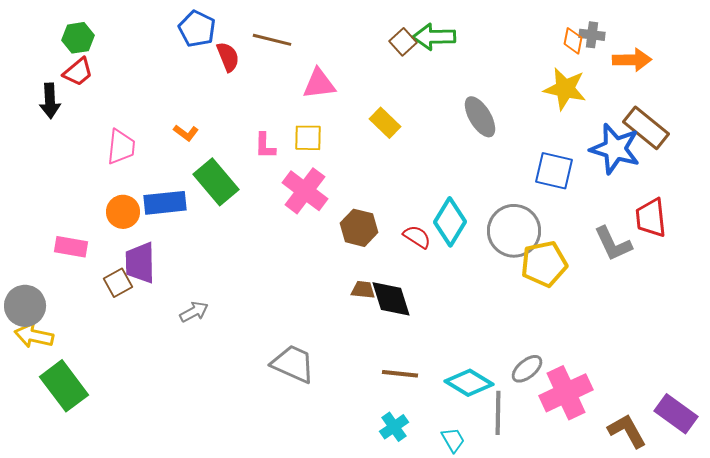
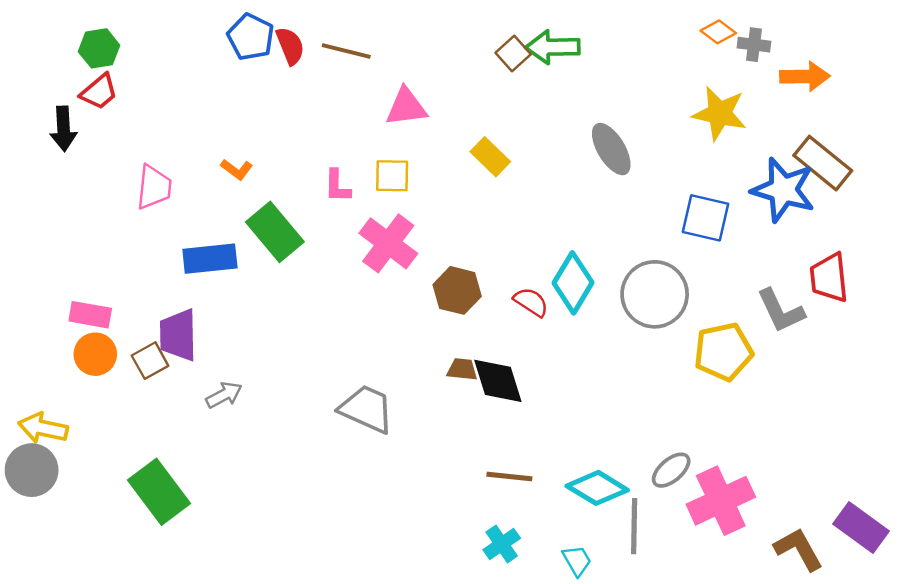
orange diamond: (573, 41) -> (718, 32), moved, turned -64
red semicircle: (228, 57) -> (290, 46), moved
orange circle: (123, 212) -> (95, 354), moved
yellow pentagon: (544, 264) -> (723, 352), moved
gray circle: (25, 306) -> (32, 470), moved
gray arrow: (194, 312) -> (224, 395), moved
gray trapezoid: (293, 364) -> (367, 409), moved
green rectangle: (64, 386) -> (159, 492), moved

